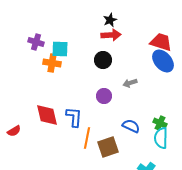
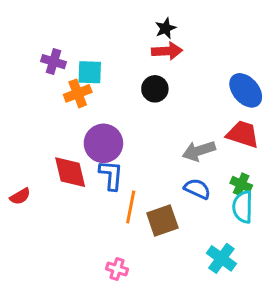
red trapezoid: (161, 42) -> (243, 134), moved
orange cross: (52, 63) -> (78, 93), turned -30
gray arrow: (130, 83) -> (199, 151), moved, size x1.5
purple circle: (104, 96) -> (103, 143), moved, size x1.6

